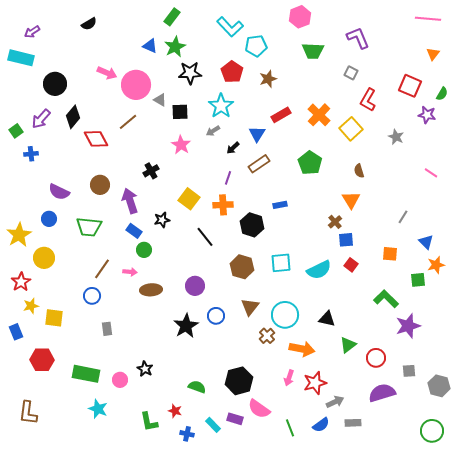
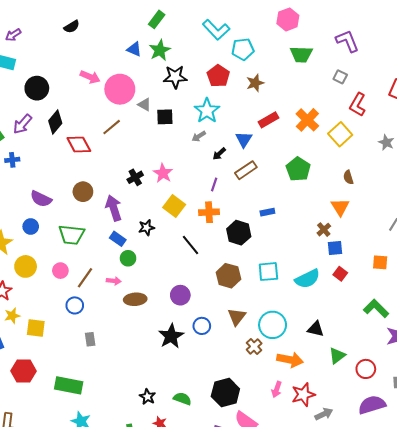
pink star: (181, 145) -> (163, 173), moved
black star: (145, 369) -> (148, 397), moved
pink circle: (120, 380) -> (60, 271), moved

